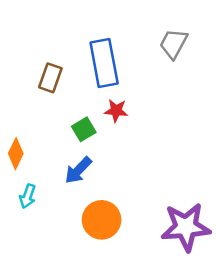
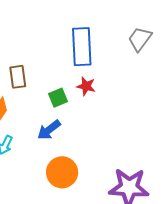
brown rectangle: (50, 78) -> (18, 77), moved, turned -35

